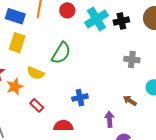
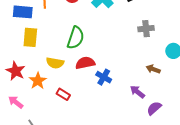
blue cross: (80, 98) -> (104, 77), turned -35
purple arrow: (110, 119) -> (137, 92), turned -35
red semicircle: (63, 126) -> (85, 63), moved

